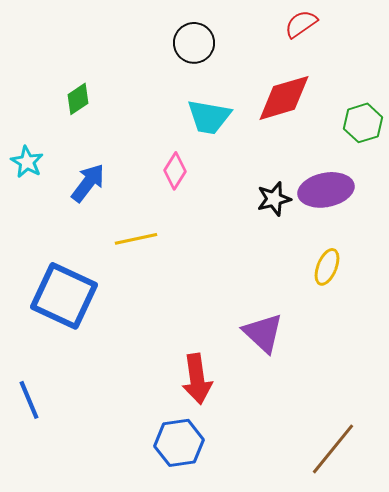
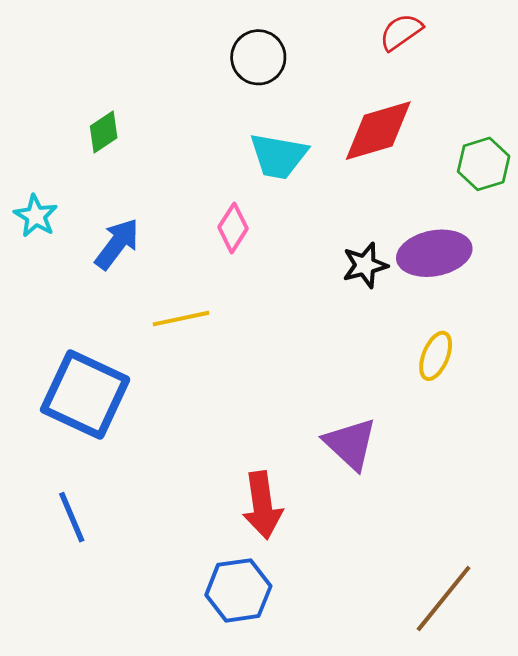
blue line: (29, 400) -> (72, 517), moved

